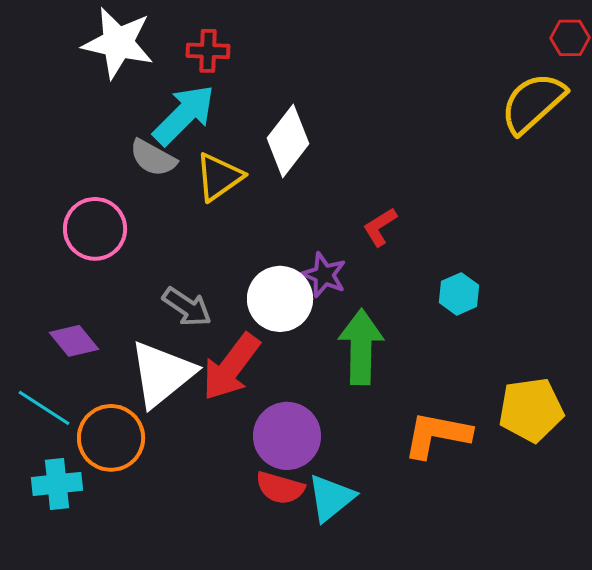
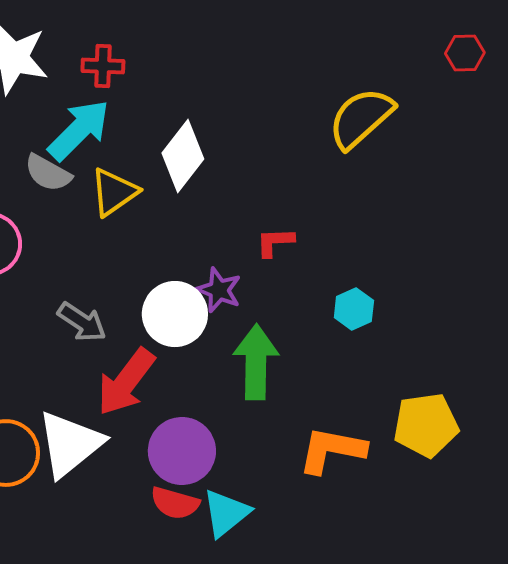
yellow semicircle: (533, 103) -> (361, 118), moved
red L-shape: (380, 227) -> (275, 242), turned 30
white triangle: (162, 374) -> (70, 444), moved

